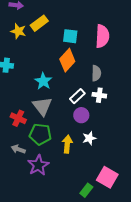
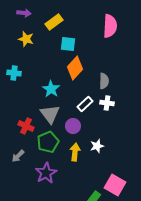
yellow rectangle: (39, 23) -> (54, 22), moved
cyan square: (70, 36) -> (68, 44), moved
pink semicircle: (102, 36) -> (110, 26), moved
purple circle: (81, 115) -> (73, 126), moved
green pentagon: (40, 134) -> (48, 142), turned -30
gray arrow: (18, 149) -> (18, 156), moved, turned -64

